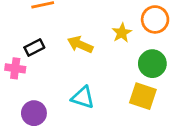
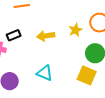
yellow arrow: (80, 44) -> (46, 36), turned -36

